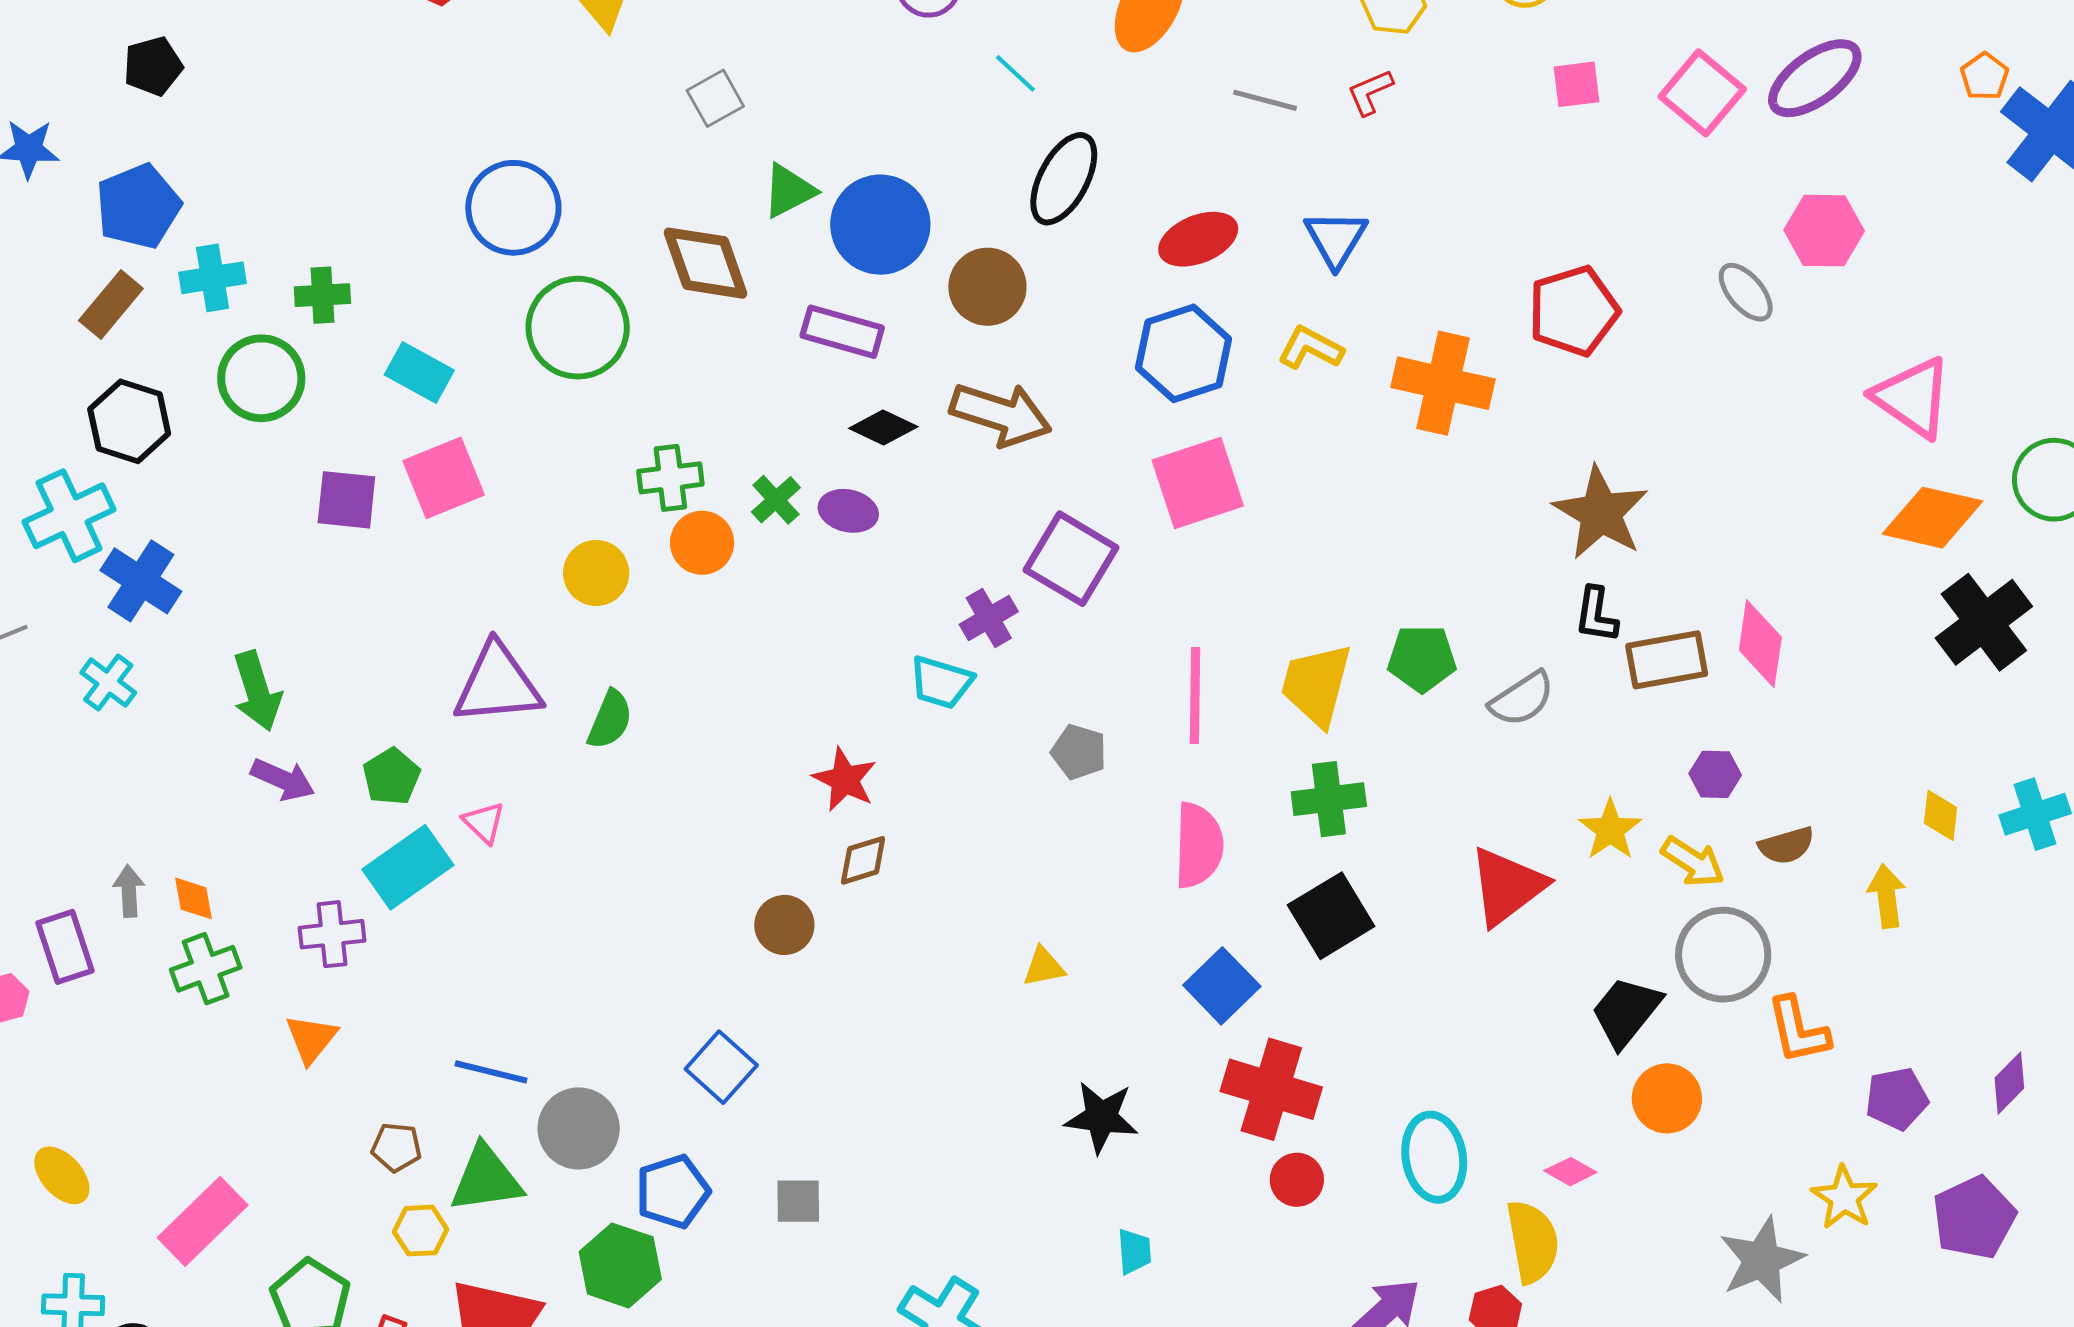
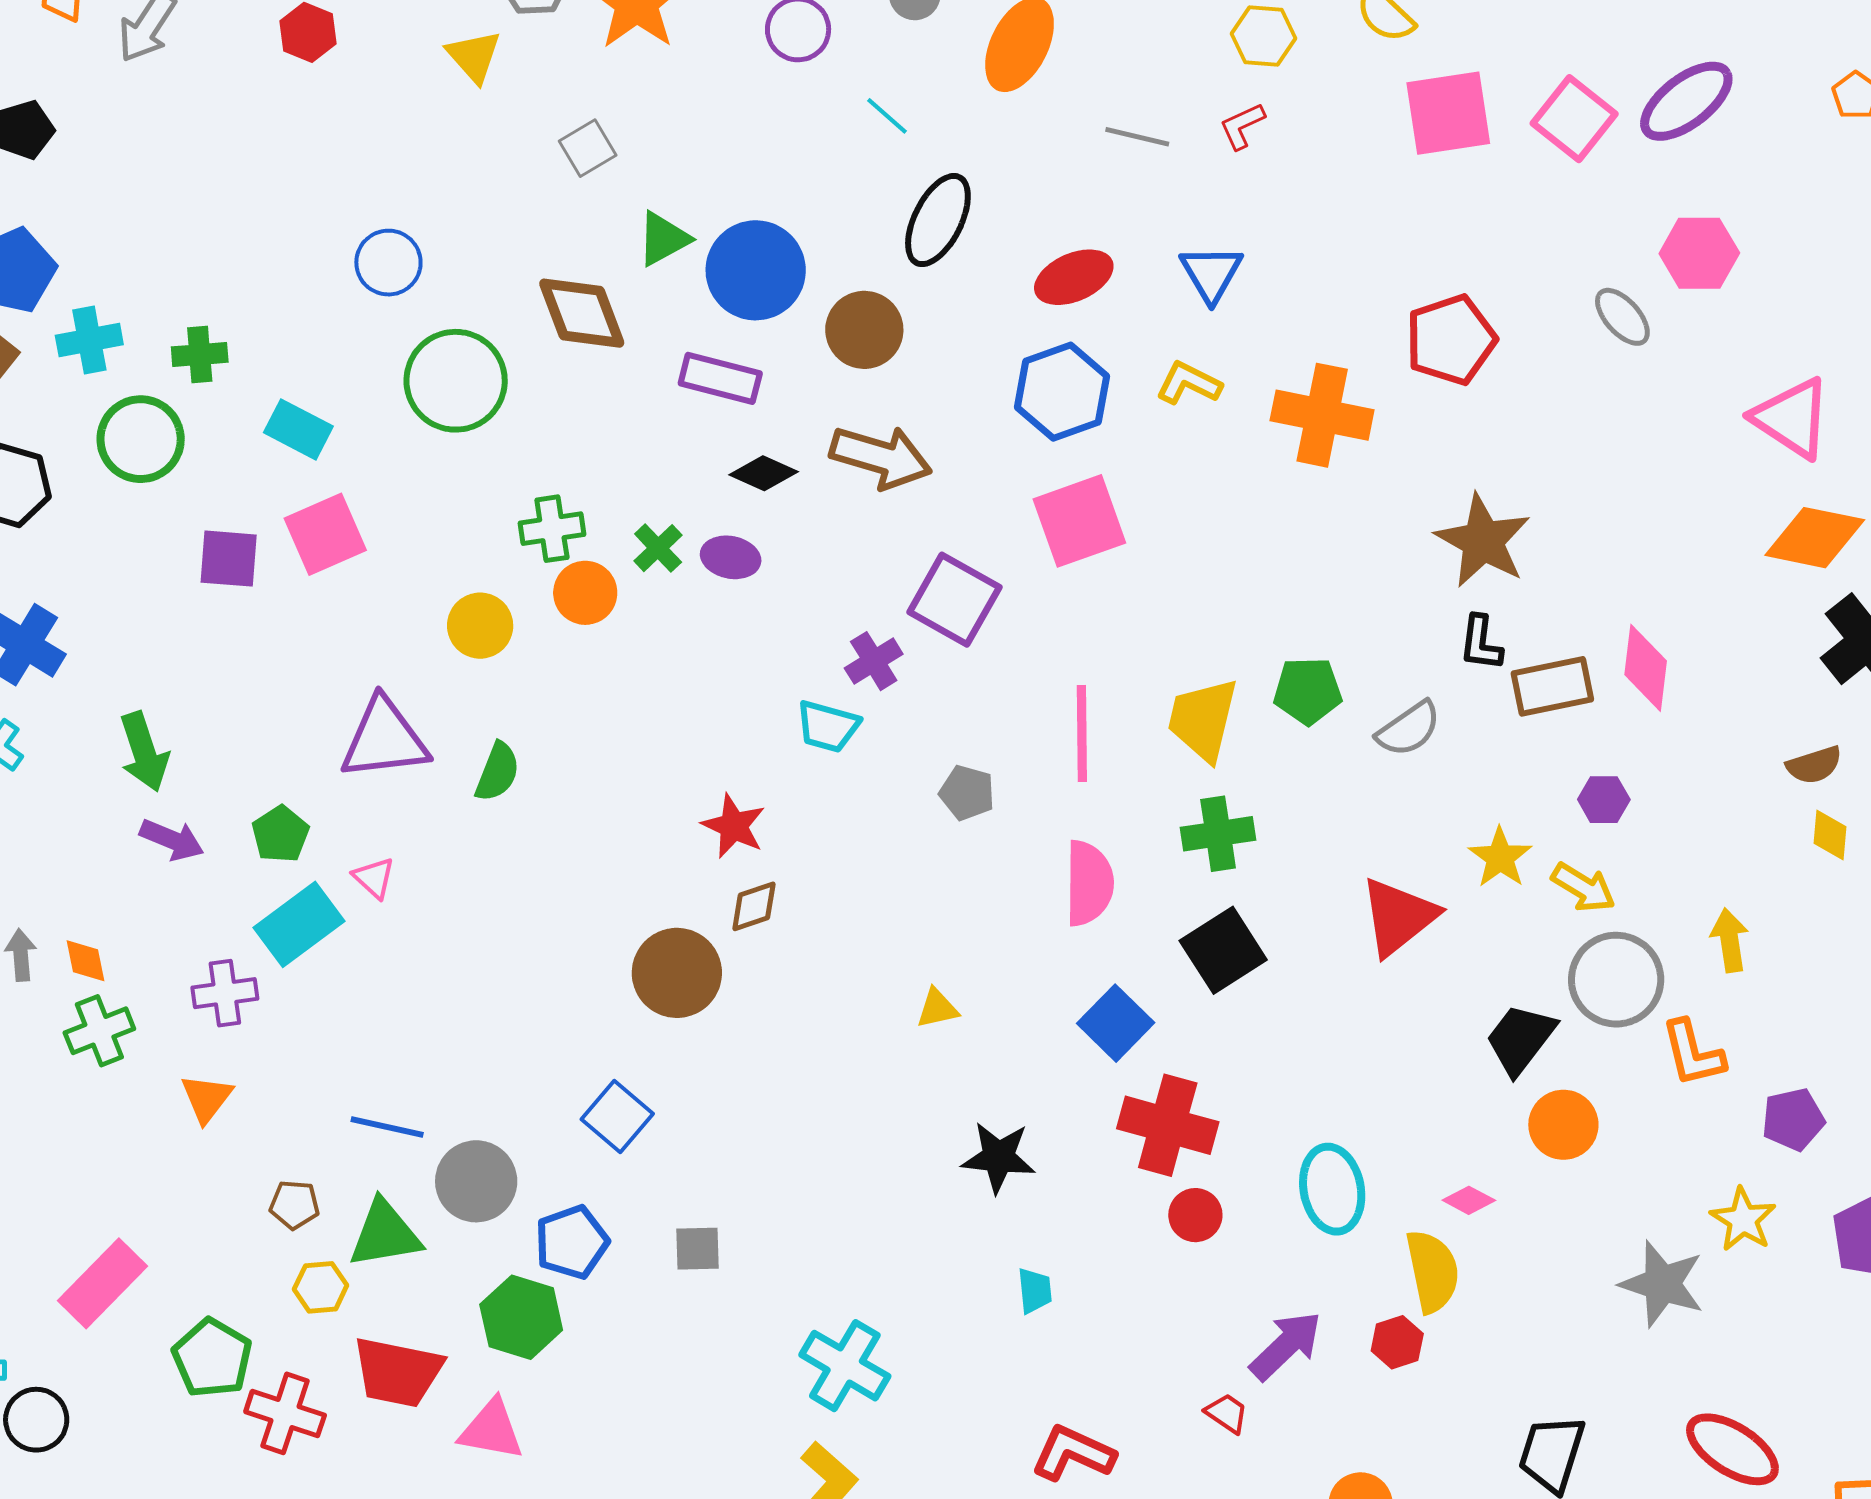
pink square: (1576, 84) -> (1448, 113), size x1.8
blue circle: (513, 208) -> (388, 263), size x0.7
brown semicircle: (1787, 846) -> (1814, 765), moved
yellow arrow: (1887, 896) -> (1730, 940), moved
brown circle: (784, 925) -> (677, 973), size x1.5
gray star: (1762, 1260) -> (1662, 1284), turned -30

